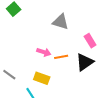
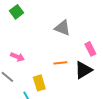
pink arrow: (44, 52) -> (17, 57), moved
yellow rectangle: (42, 78) -> (39, 83), turned 49

